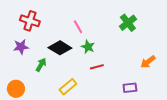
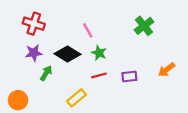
purple star: (21, 47) -> (34, 53), moved
red line: (97, 67) -> (99, 75), moved
purple rectangle: (130, 88) -> (129, 77), moved

